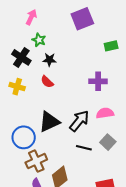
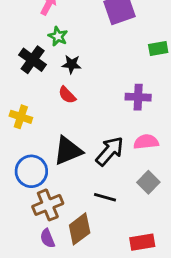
yellow cross: (17, 87) -> (21, 117), moved
black line: (84, 148) -> (105, 197), moved

